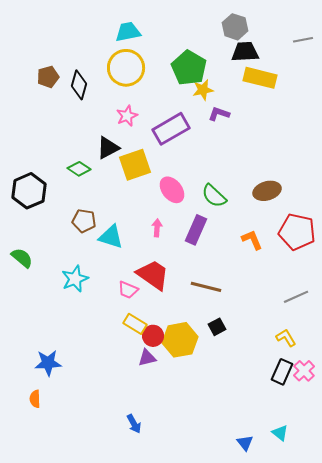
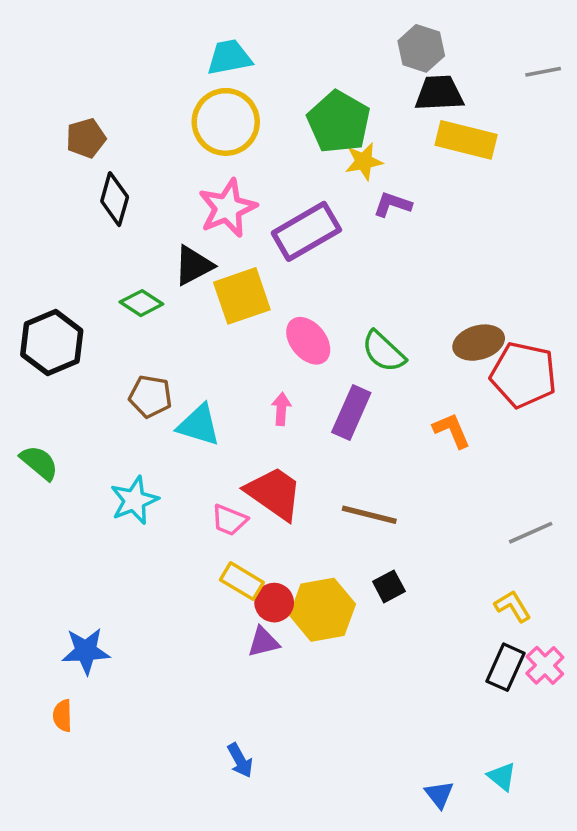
black diamond: (79, 85) -> (115, 199), moved
pink star: (127, 116) -> (228, 208), size x1.5
red pentagon: (297, 232) -> (523, 375), moved

